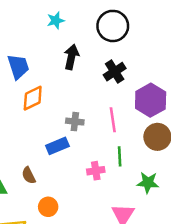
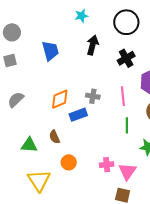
orange diamond: (33, 98) -> (60, 99), moved
pink cross: (96, 171) -> (107, 165), moved

